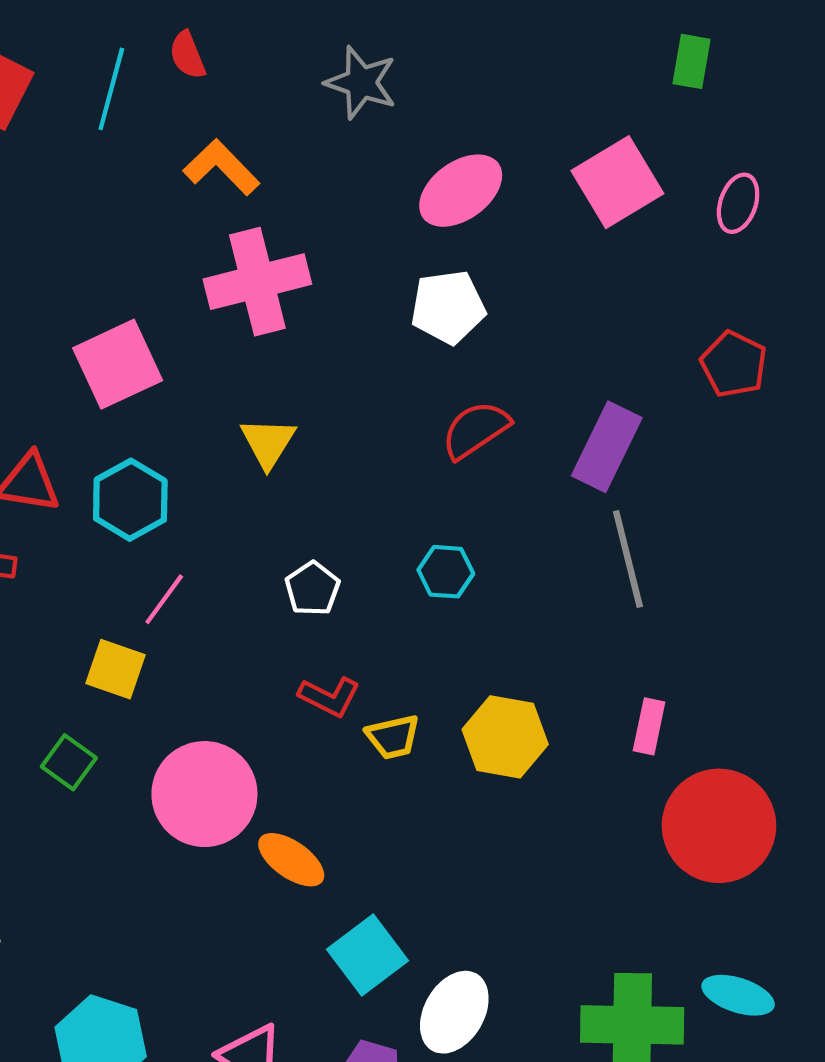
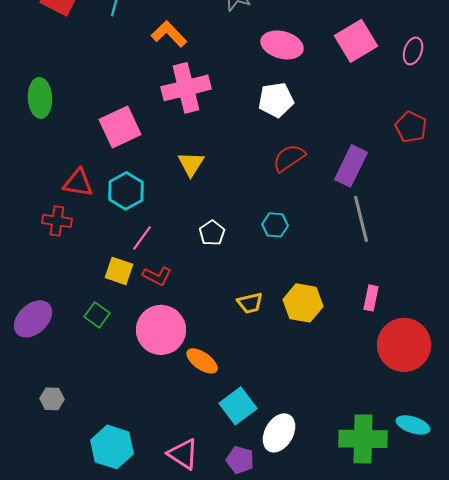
pink ellipse: (461, 191) -> (282, 45), turned 51
red L-shape: (329, 697) -> (157, 276), moved

